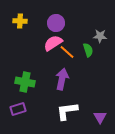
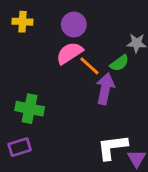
green semicircle: (88, 50) -> (119, 63), turned 72
purple arrow: (62, 79) -> (105, 89), moved
white L-shape: (67, 111) -> (112, 147), moved

